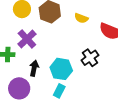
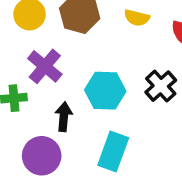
cyan hexagon: (61, 69) -> (105, 91), moved
cyan rectangle: (59, 91) -> (113, 152), size x1.5

